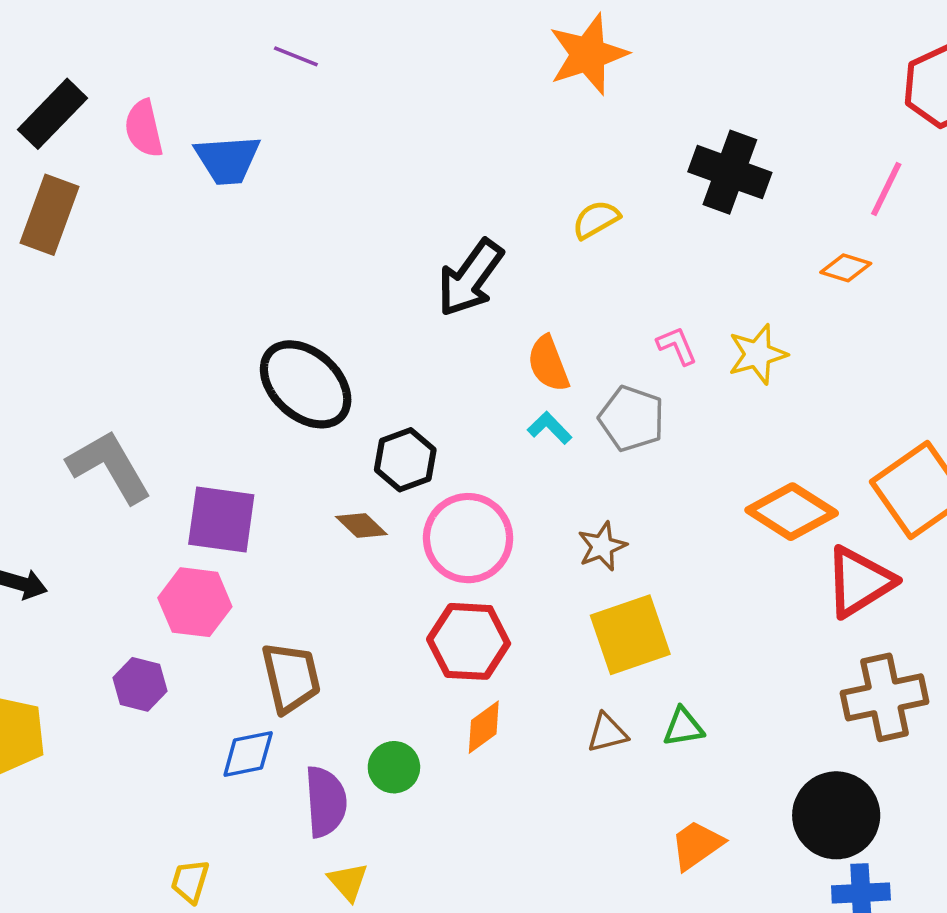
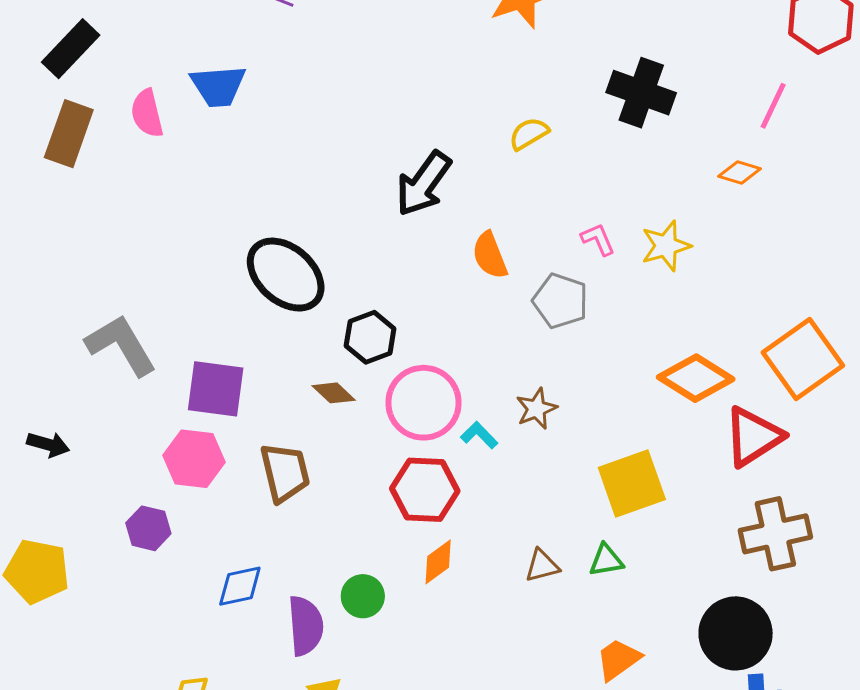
pink semicircle: (144, 129) -> (147, 113), moved
cyan L-shape: (550, 428) -> (479, 435), moved
yellow square: (630, 635) -> (632, 484), moved
brown trapezoid: (291, 678) -> (285, 473), moved

